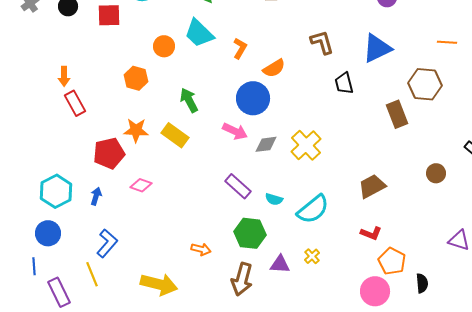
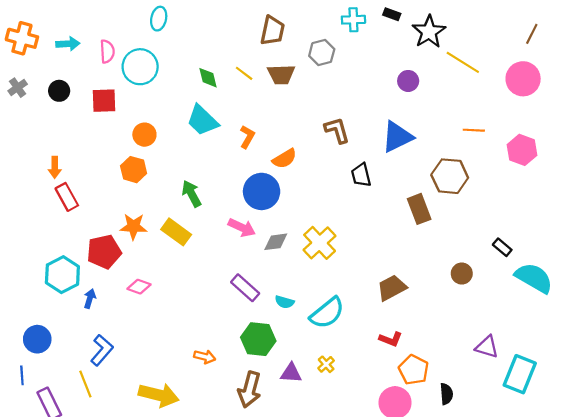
orange circle: (164, 46) -> (144, 135), moved
cyan hexagon: (56, 191) -> (62, 275), moved

